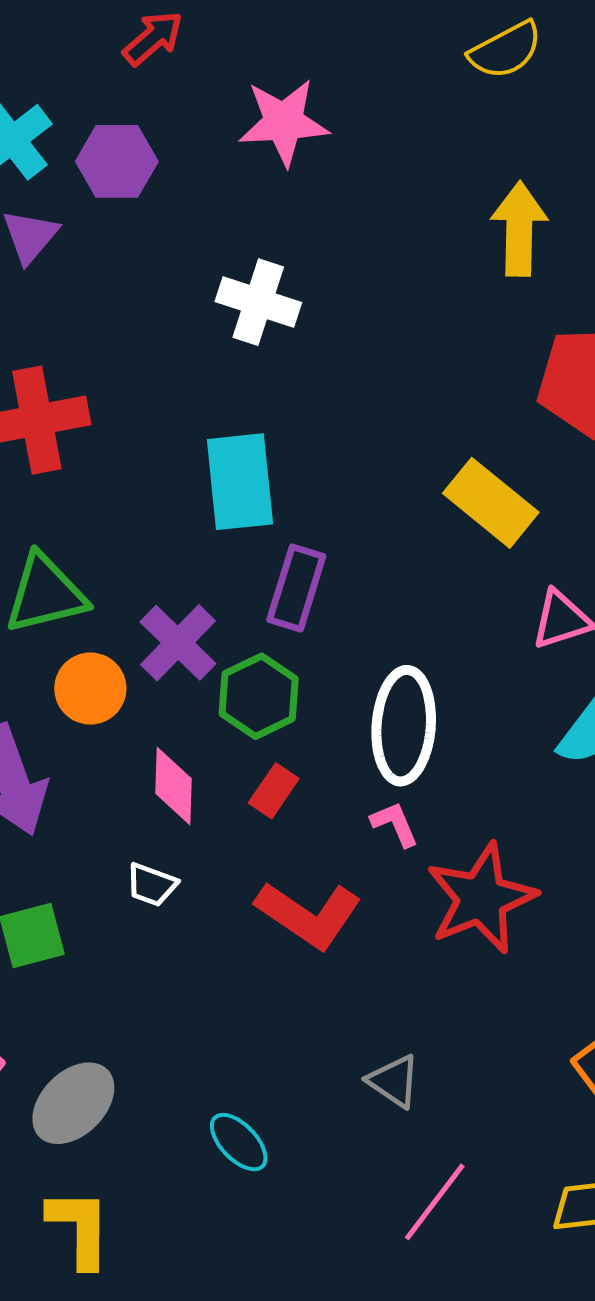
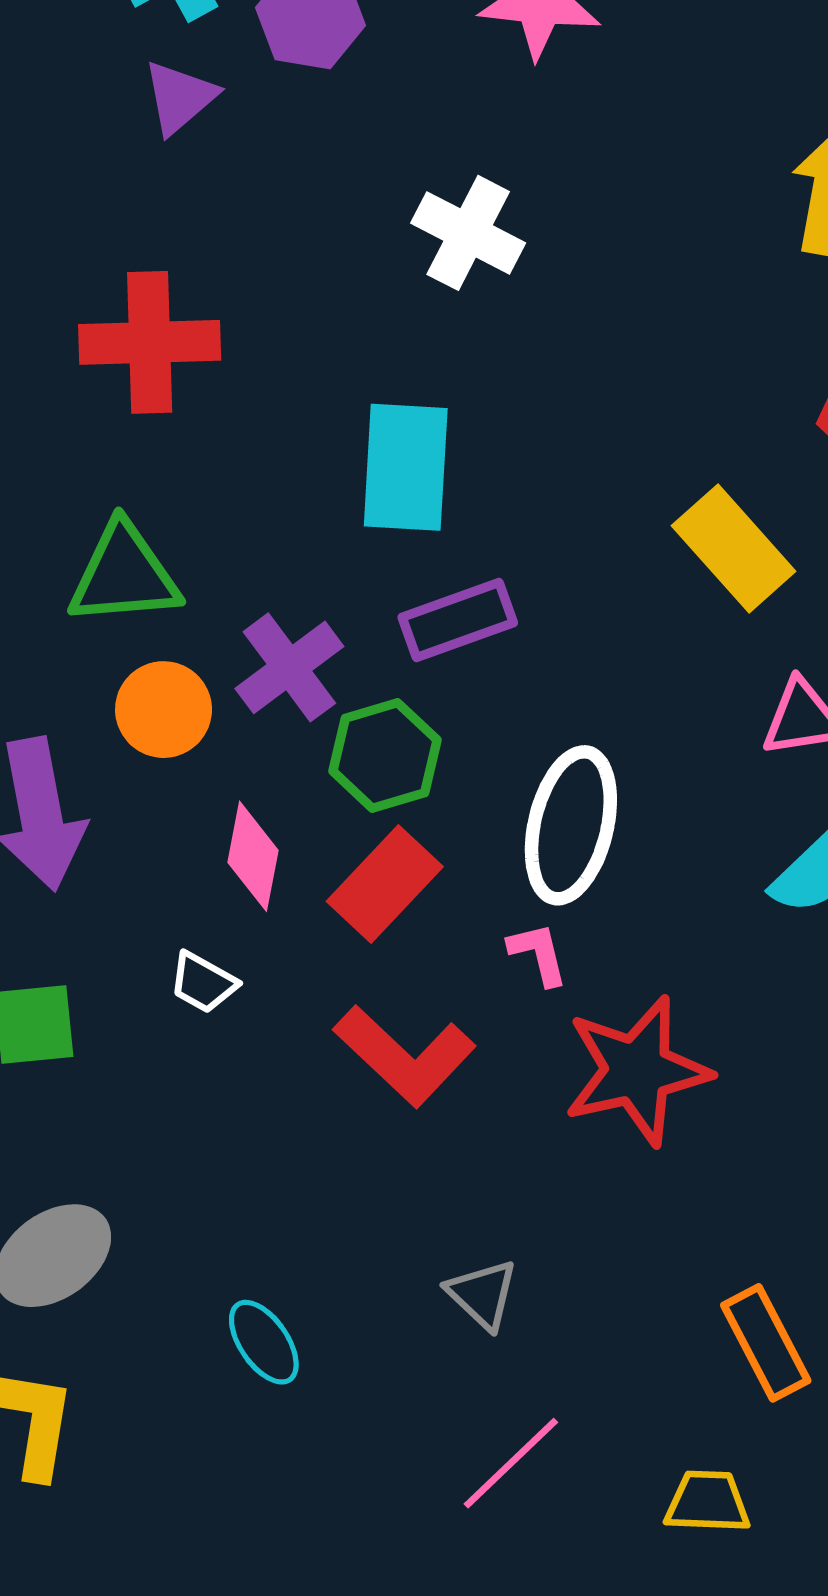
purple rectangle: (296, 588) -> (458, 620), turned 44
red rectangle: (274, 791) -> (385, 884), size x1.6

